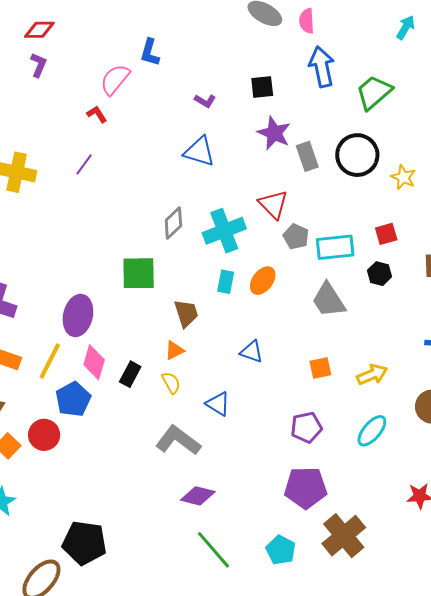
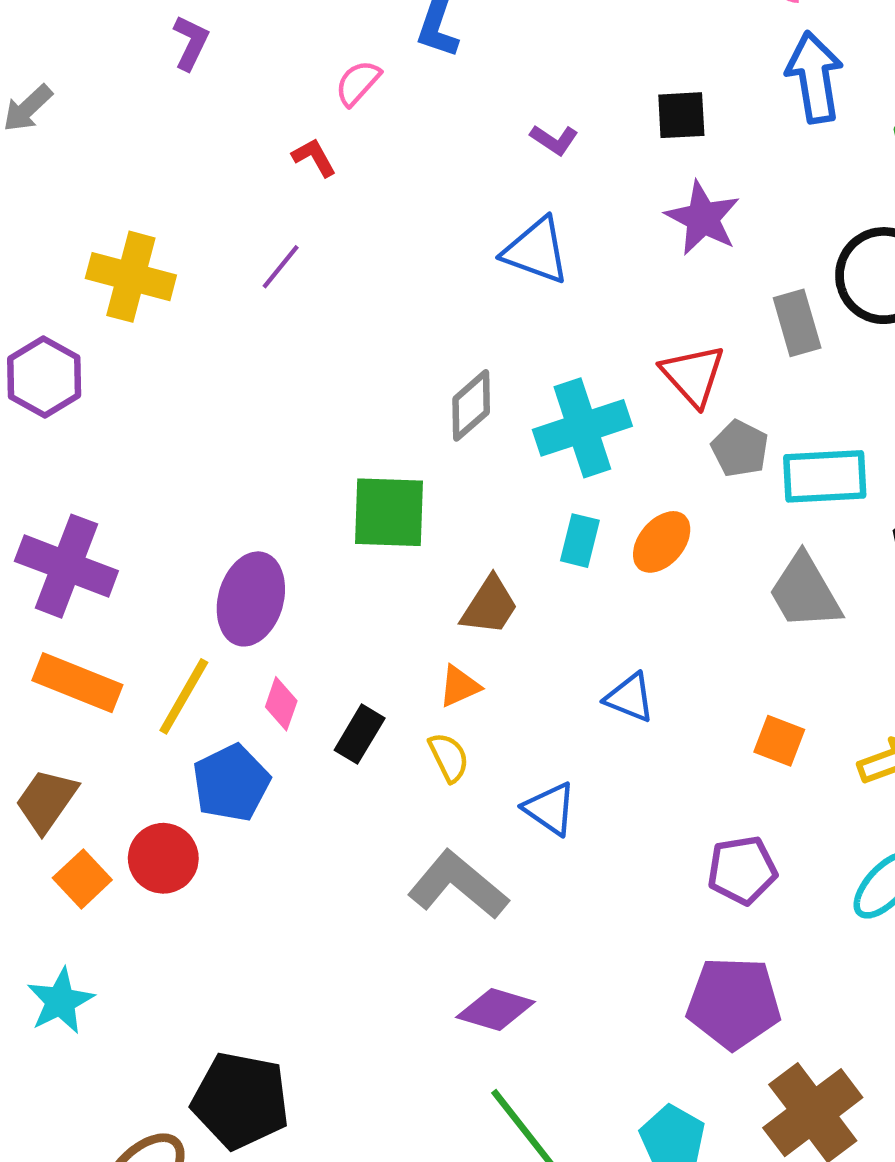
pink semicircle: (115, 79) -> (358, 83), size x0.7
gray rectangle: (307, 156) -> (797, 323), moved
brown trapezoid: (186, 313) -> (490, 606), turned 48
pink diamond: (94, 362) -> (281, 704), size x0.7
orange square: (320, 368) -> (779, 741), turned 30

